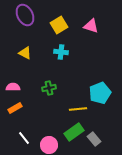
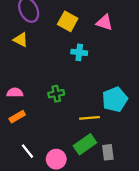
yellow square: (59, 25) -> (68, 21), turned -30
cyan cross: (61, 52) -> (79, 52), moved
yellow triangle: (25, 53) -> (21, 40), moved
gray rectangle: (94, 139) -> (108, 152), turned 32

